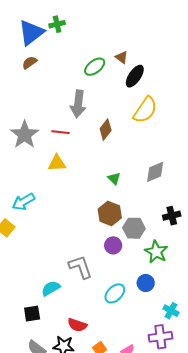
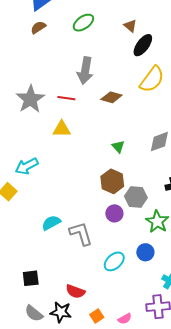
green ellipse: (95, 67) -> (83, 23), moved
brown diamond: (106, 130) -> (111, 97), turned 65
cyan semicircle: (51, 288) -> (51, 223), moved

